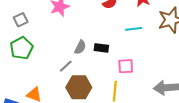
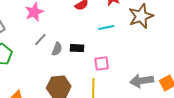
gray line: (66, 66) -> (40, 39), moved

